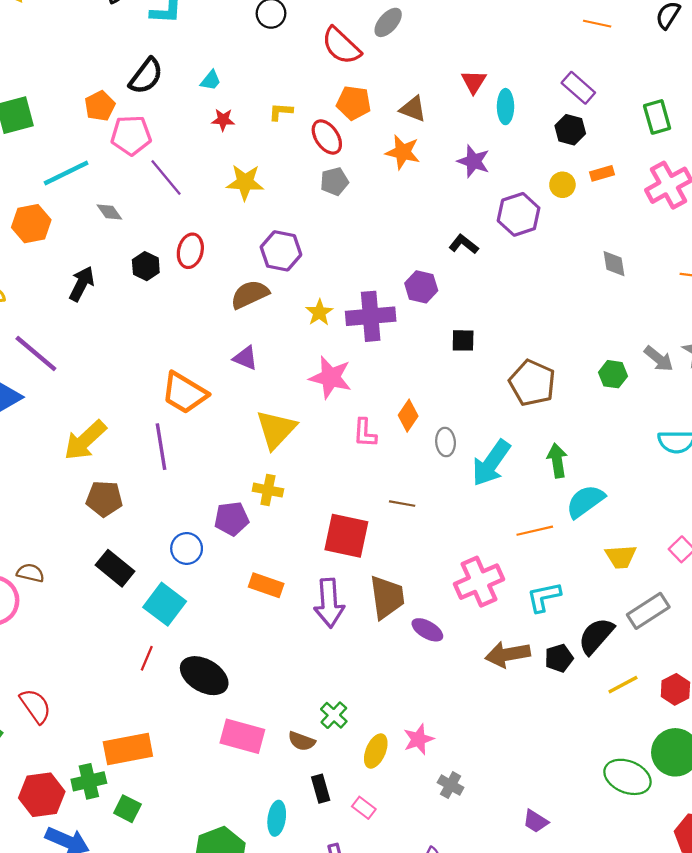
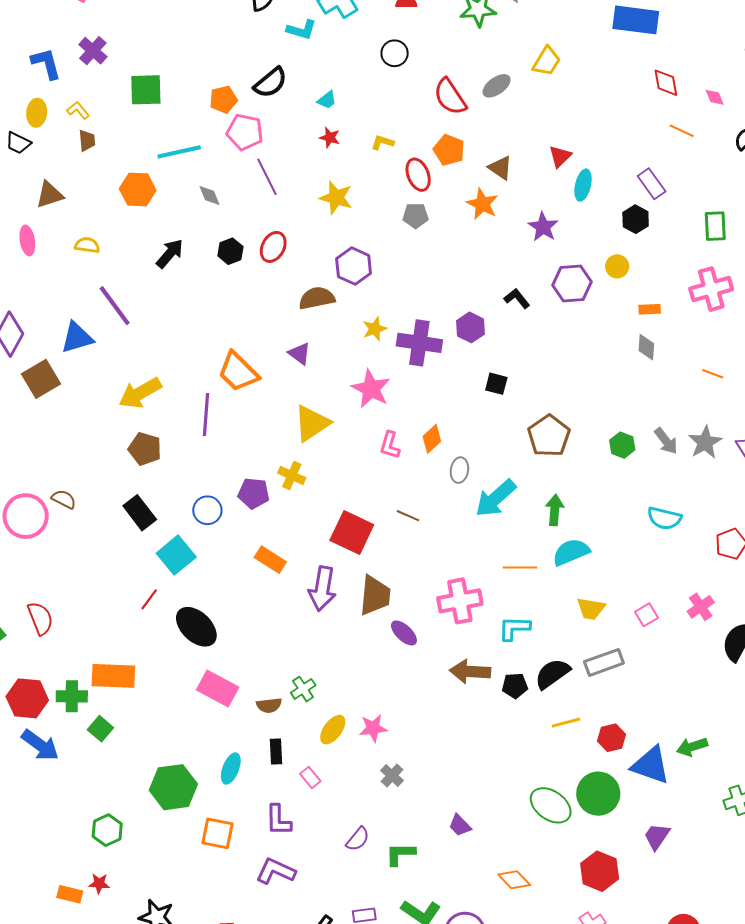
orange rectangle: (602, 173) -> (650, 309), moved
brown semicircle: (302, 741) -> (269, 705), turned -40

